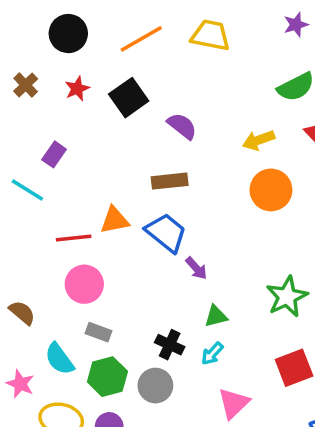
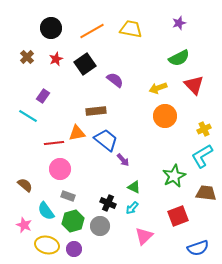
brown rectangle: (170, 181) -> (96, 111), moved
green triangle: (216, 316) -> (134, 187), turned 40

